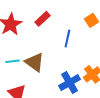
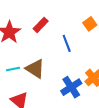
blue line: (67, 39) -> (67, 43), turned -30

